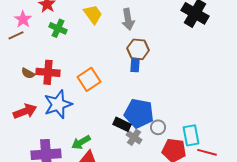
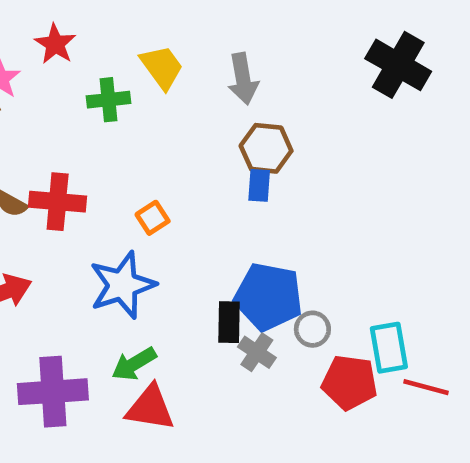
green cross: (58, 28) -> (109, 100), moved, turned -30
orange square: (89, 79) -> (153, 218), size x0.6
blue star: (58, 104) -> (122, 285), moved
black rectangle: (122, 124) -> (229, 322), turned 66

